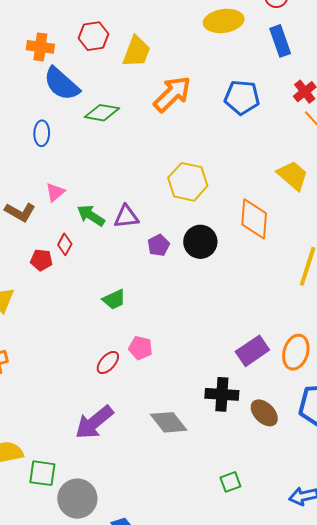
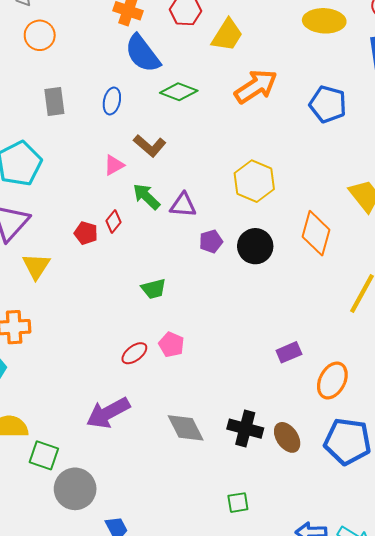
brown L-shape: (20, 212) -> (150, 146), moved
purple rectangle: (252, 351) -> (289, 352), moved, size x0.7
black cross: (222, 394) -> (245, 429), moved

